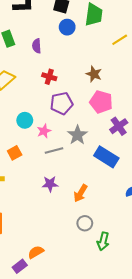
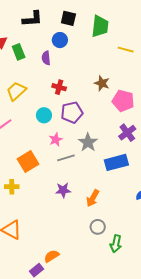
blue circle: (67, 27) -> (60, 40), moved
yellow line: (120, 40) -> (126, 50), turned 49
pink pentagon: (101, 102) -> (123, 101), moved
cyan circle: (25, 120) -> (44, 115), moved
orange square: (15, 153) -> (28, 161), size x1.5
blue rectangle: (106, 157) -> (116, 162), turned -45

